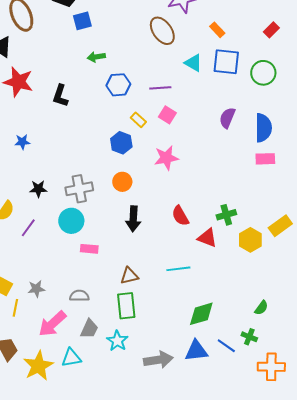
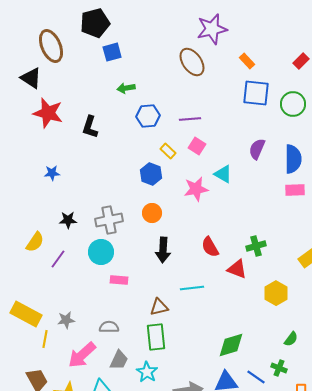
cyan triangle: (193, 63) -> (223, 174), moved
yellow hexagon: (250, 240) -> (276, 293), moved
cyan line: (178, 269) -> (192, 288), moved

